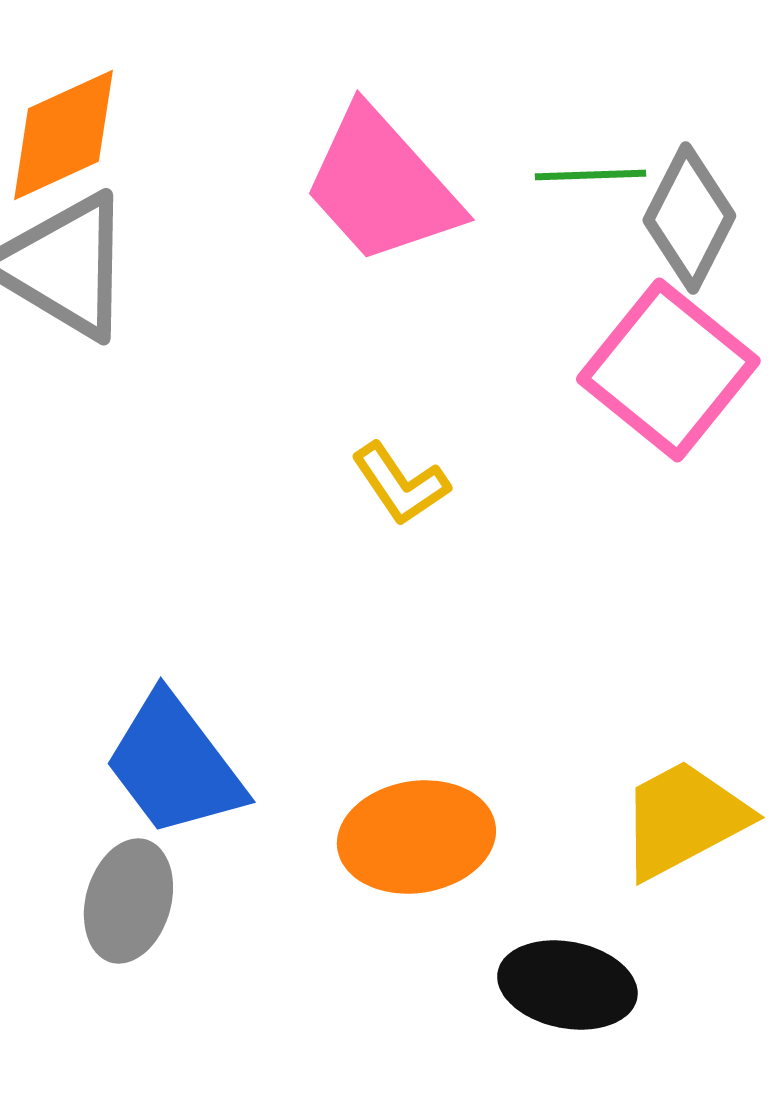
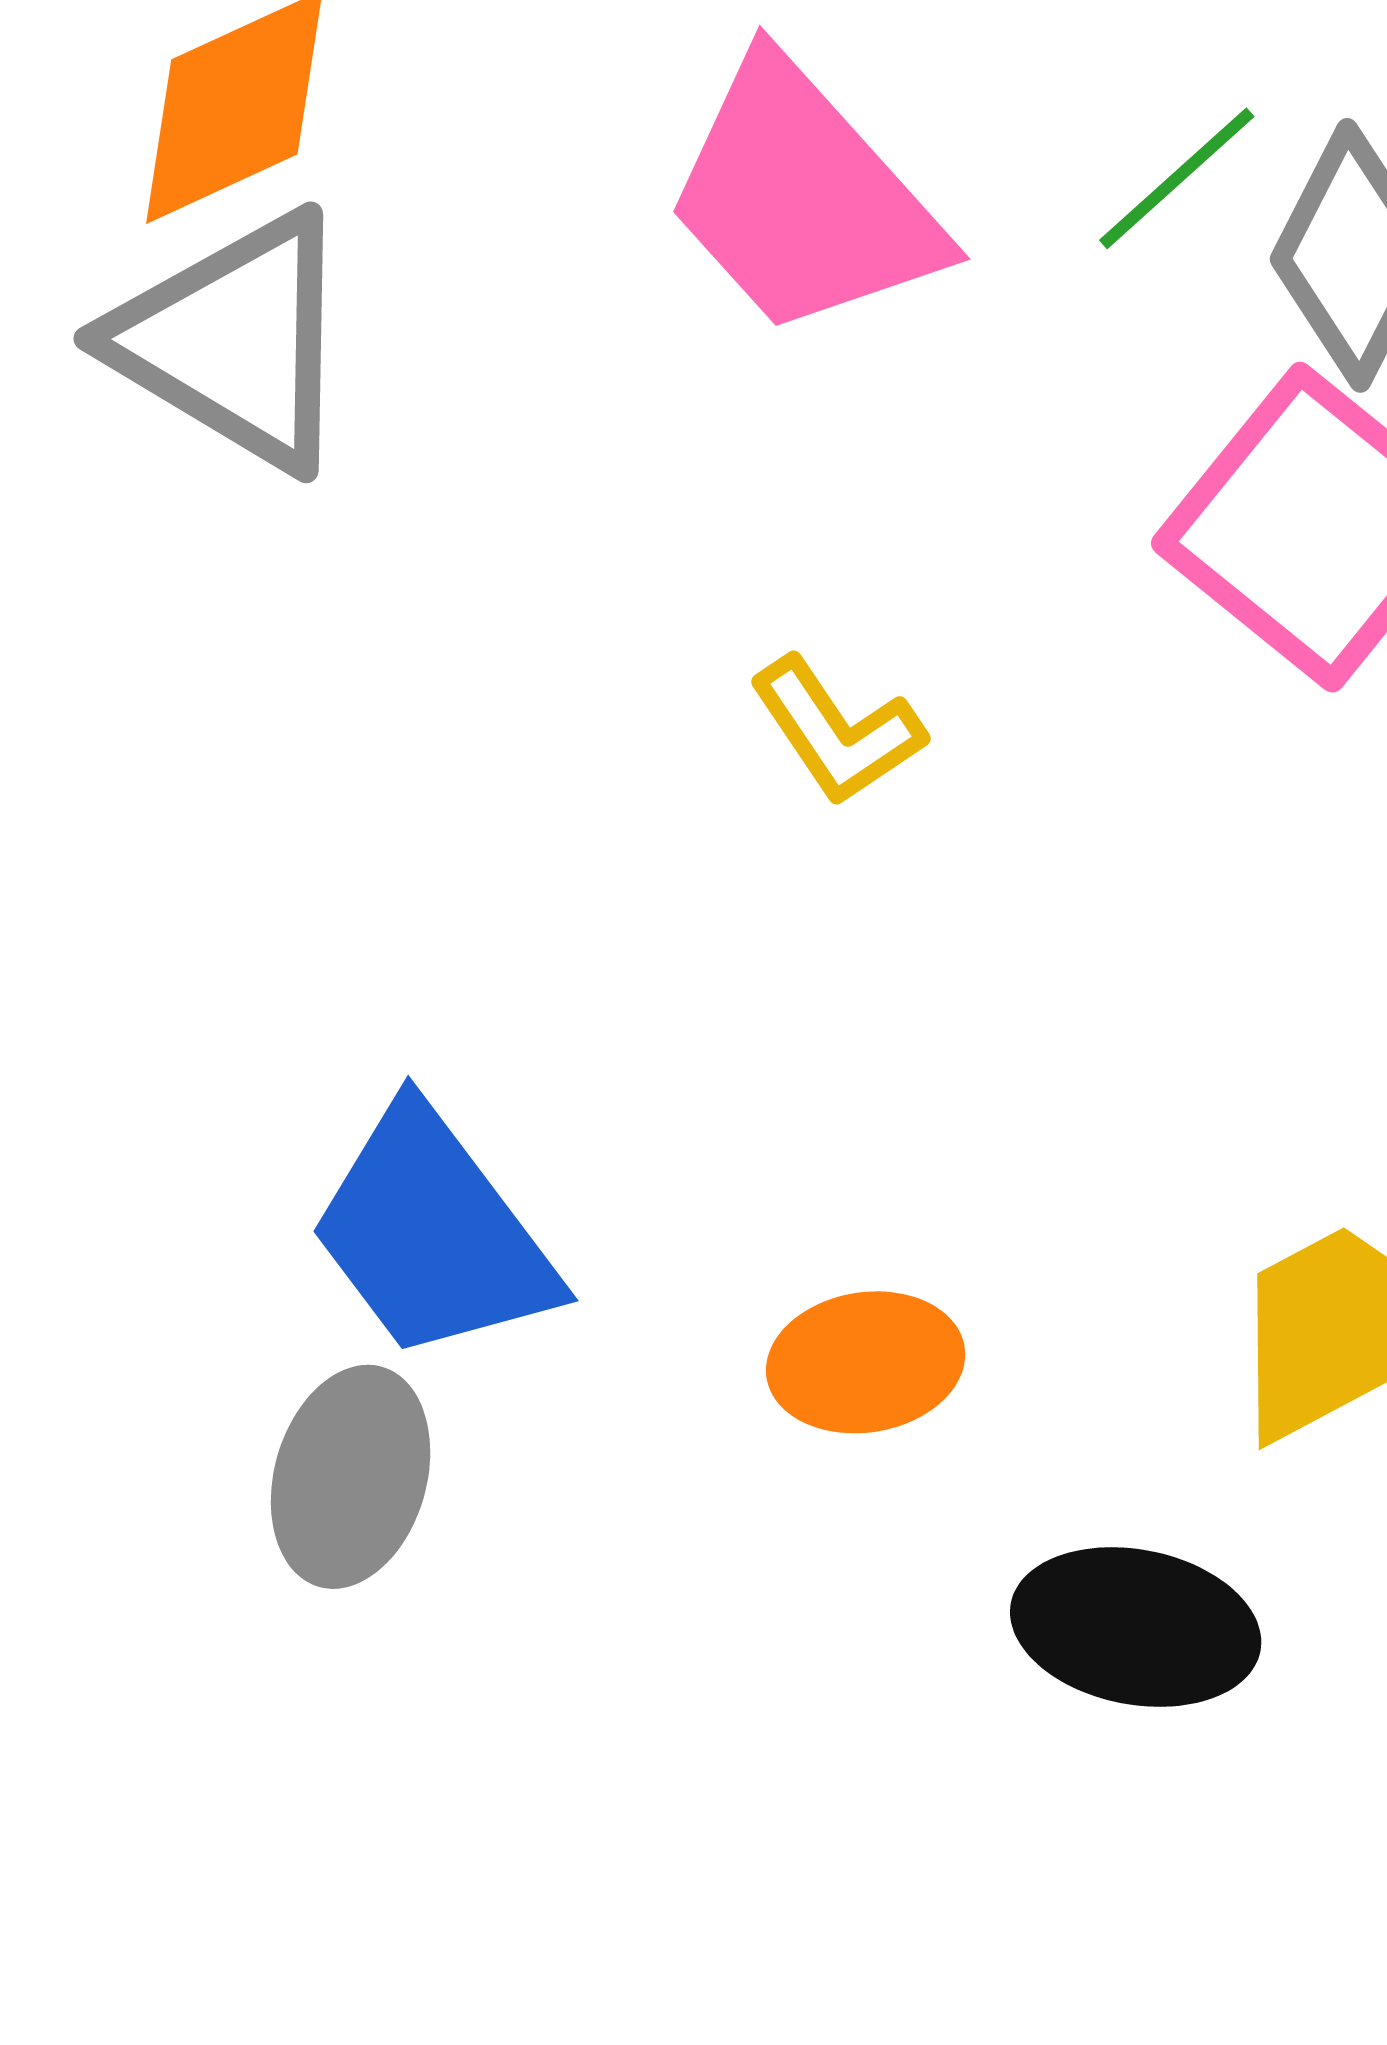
green line: (590, 175) -> (1177, 178), turned -40
orange ellipse: (416, 837) -> (866, 1362), size x0.7

